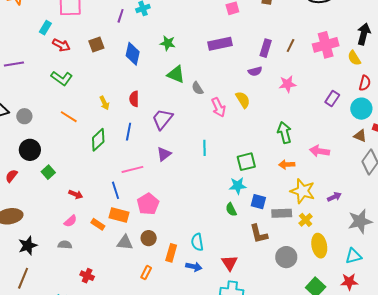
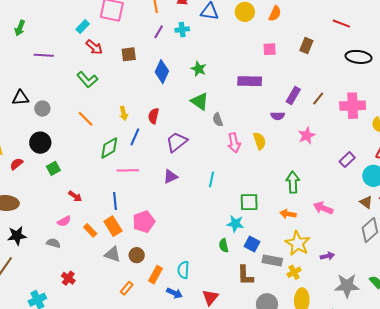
pink star: (287, 84) -> (307, 135), turned -30
blue line: (129, 132) -> (135, 137), moved
pink line: (132, 169) -> (128, 170), moved
orange rectangle: (119, 215) -> (113, 226), turned 30

